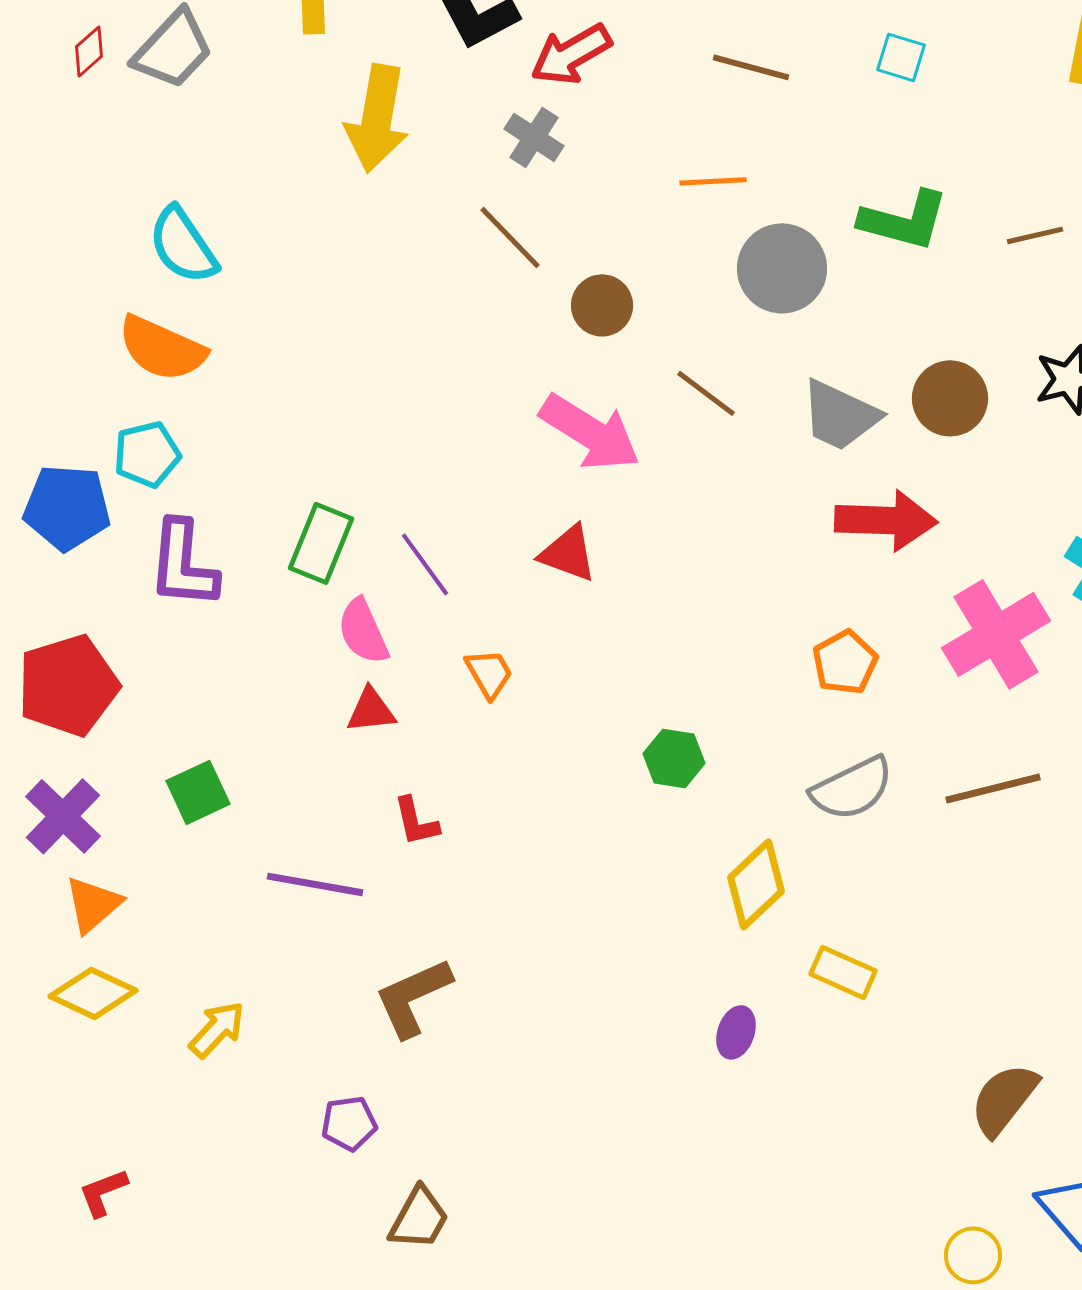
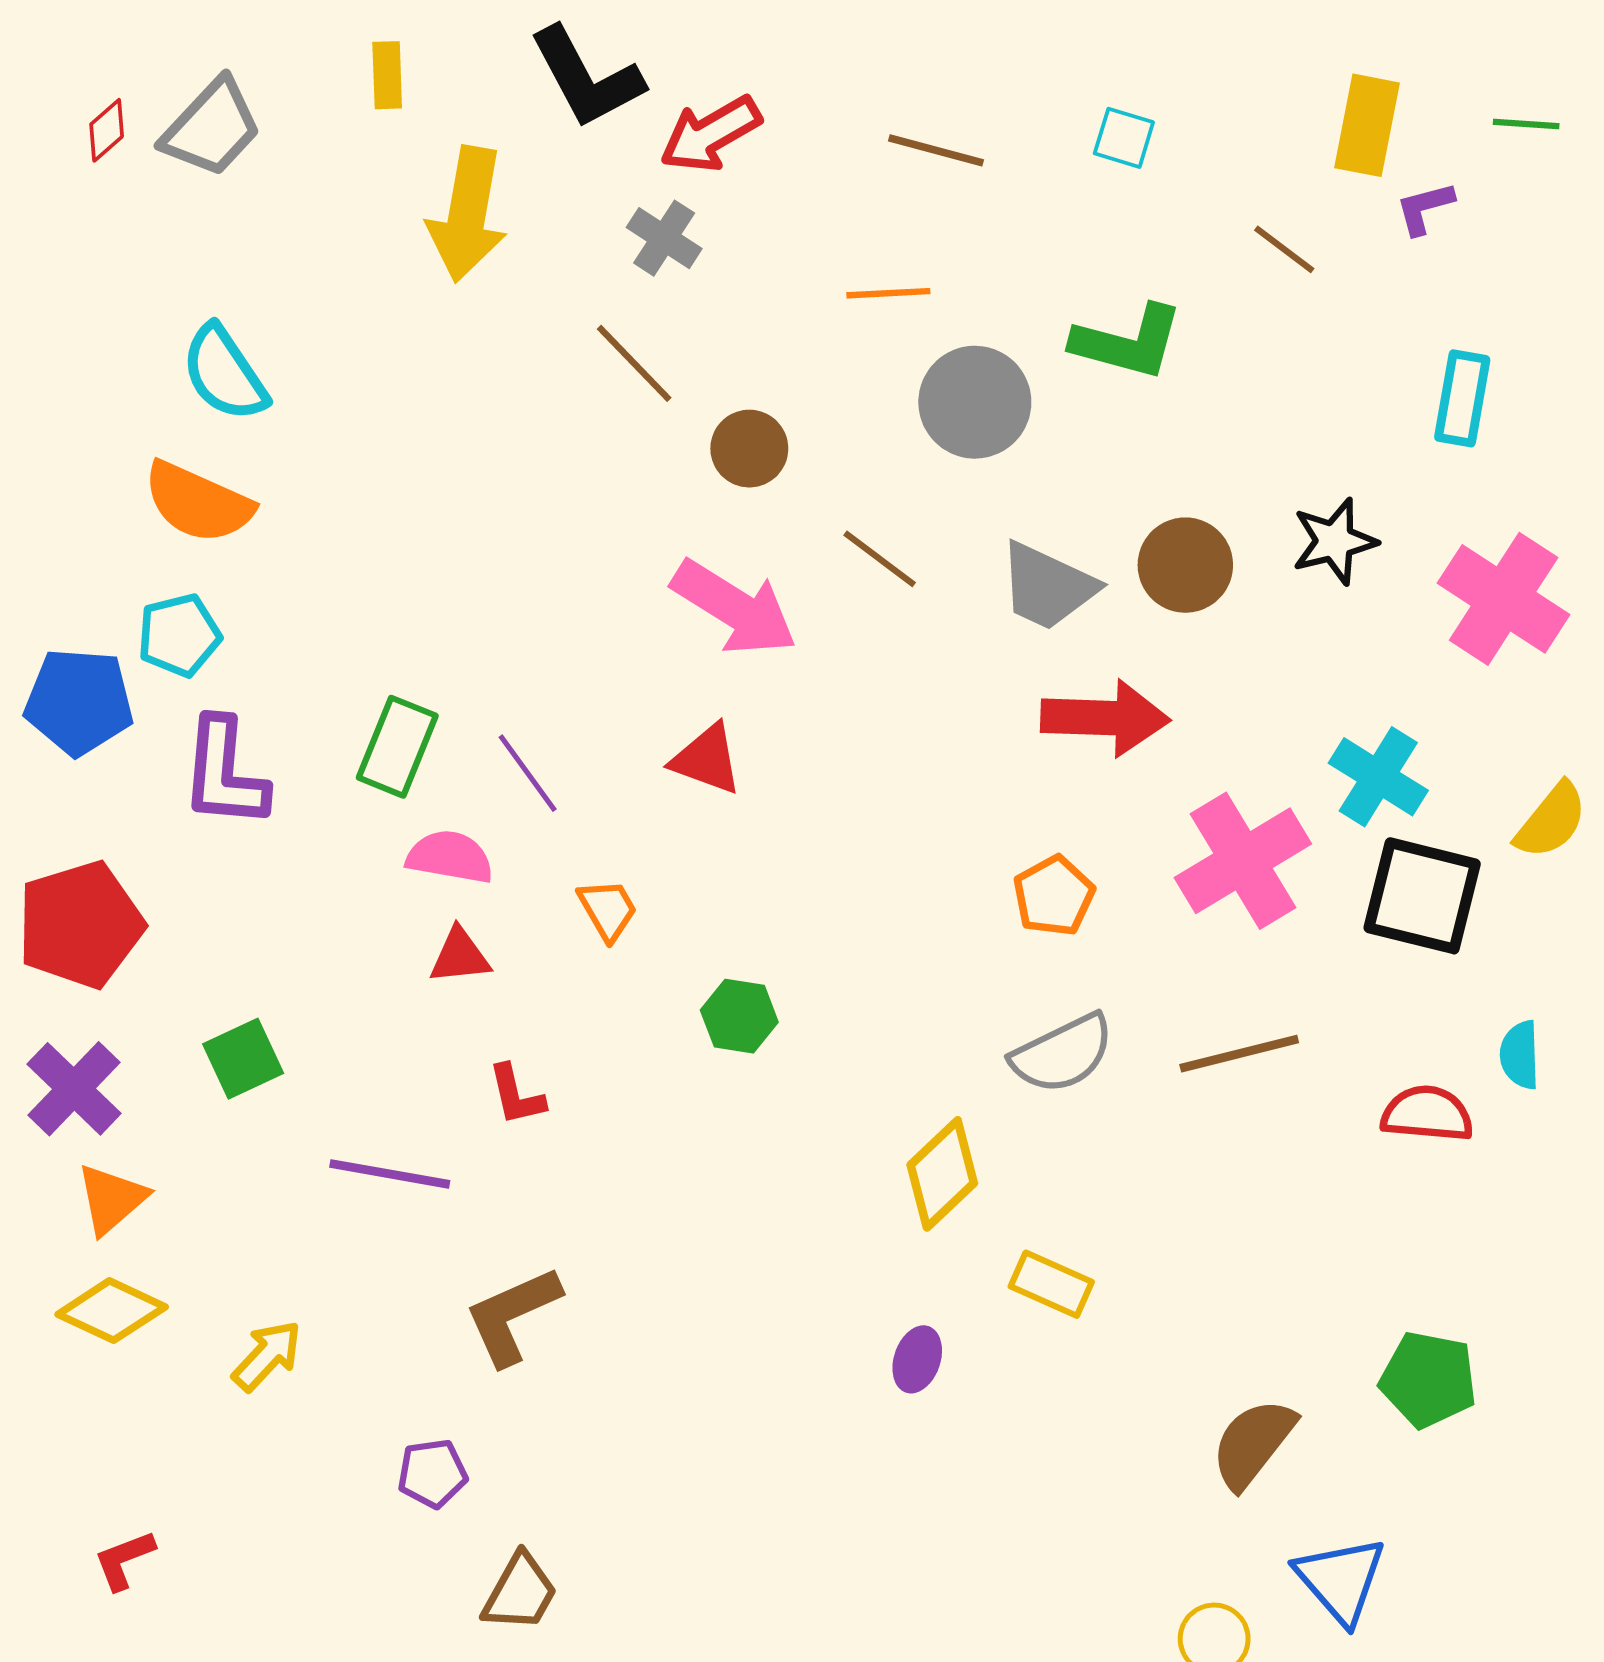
brown line: (1035, 235) -> (1284, 249), moved, turned 50
pink semicircle: (363, 631) -> (450, 857), turned 124
green hexagon: (674, 758) -> (739, 1016), moved

